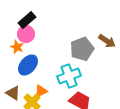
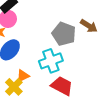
gray pentagon: (82, 49) -> (64, 34), turned -30

